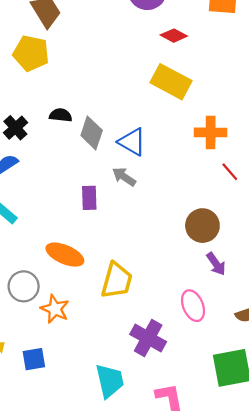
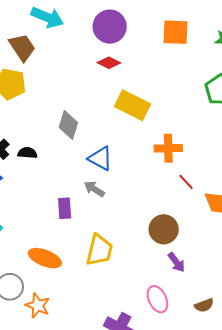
red diamond: (174, 36) -> (109, 63), moved
black semicircle: (61, 115) -> (27, 153), moved
gray diamond: (92, 133) -> (68, 125), moved
yellow trapezoid: (117, 280) -> (99, 250), moved

